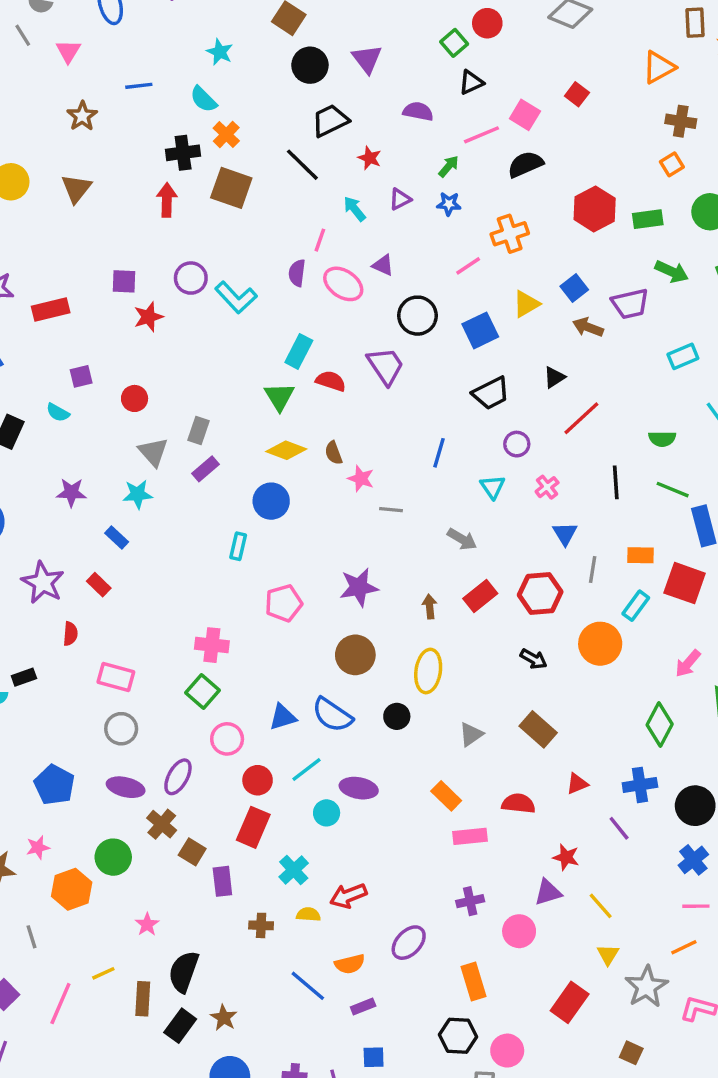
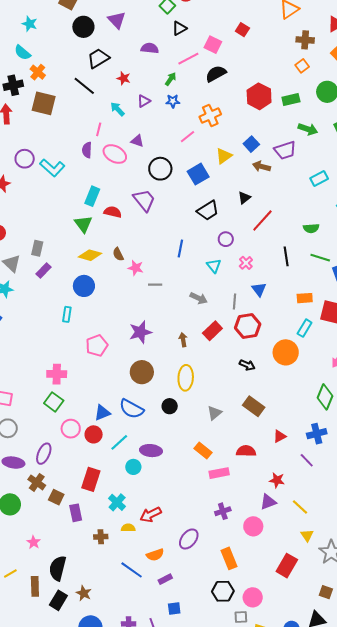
gray line: (593, 570) -> (234, 302), moved
red circle: (258, 780) -> (94, 434), moved

